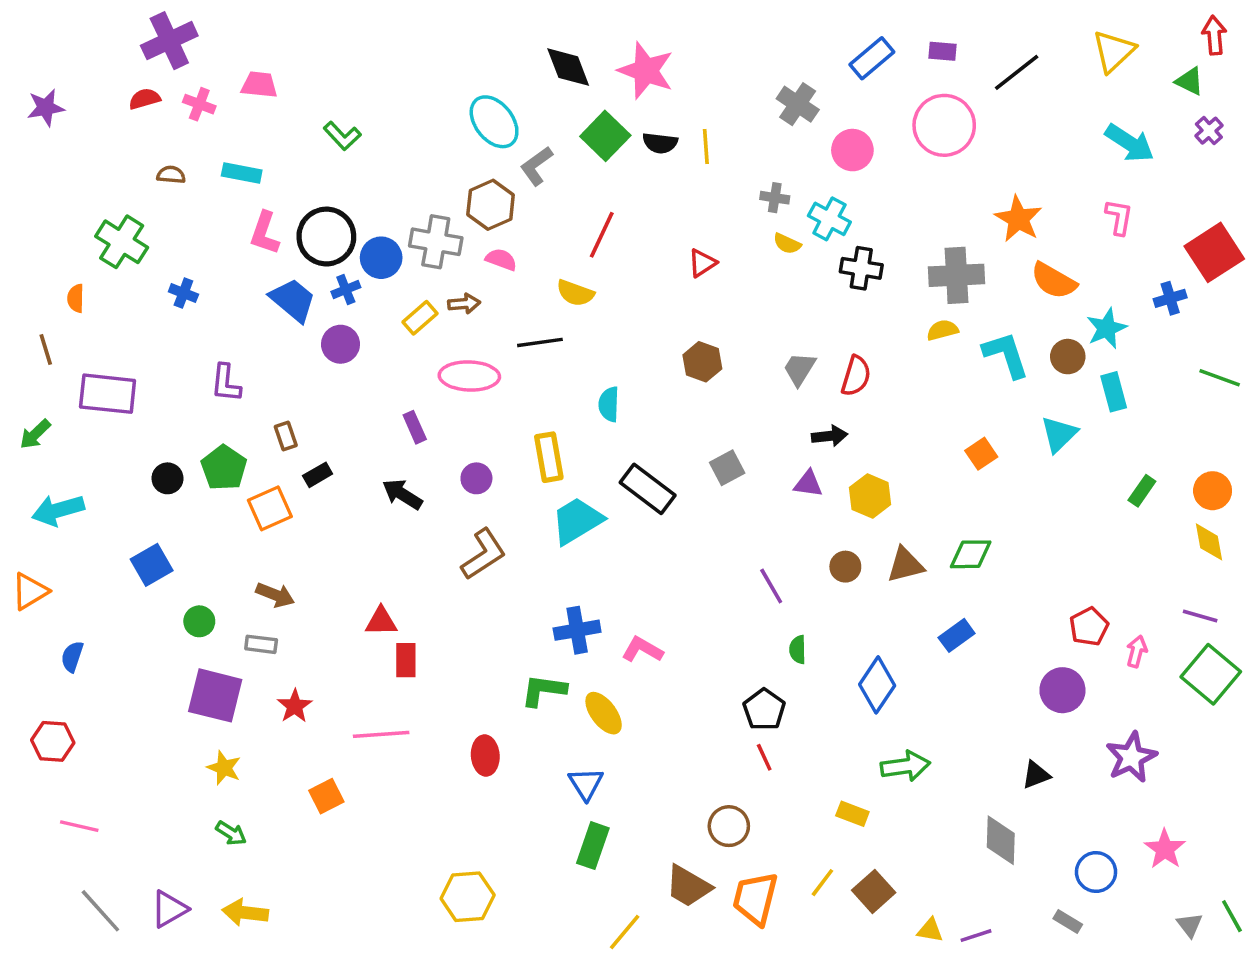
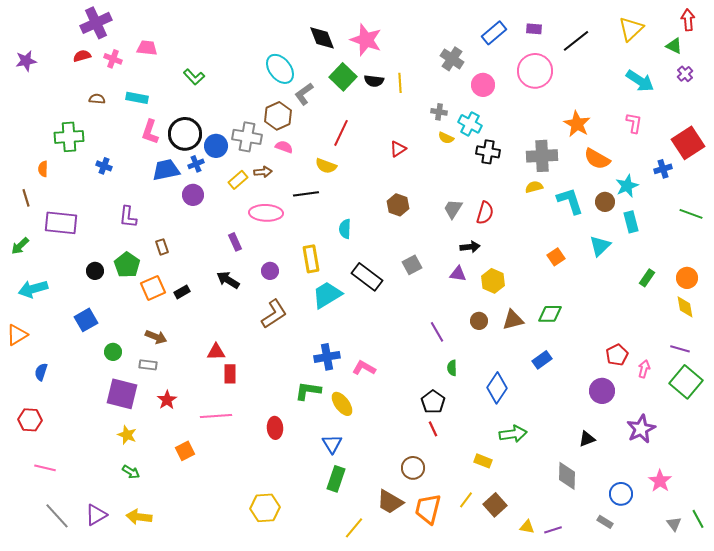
green cross: (122, 242) -> (69, 137), turned -36
blue trapezoid: (293, 300) -> (166, 170), turned -52
black rectangle: (318, 475) -> (182, 292), moved

